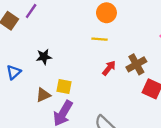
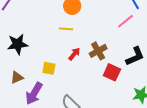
black star: (44, 57) -> (18, 44), size x1.5
yellow square: (64, 87) -> (49, 68), moved

